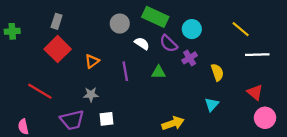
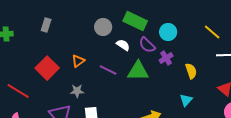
red square: (58, 49) -> (47, 68), moved
purple line: (125, 71) -> (108, 70), turned -54
green triangle: (159, 72) -> (138, 71), size x1.6
red line: (40, 91) -> (18, 91), moved

